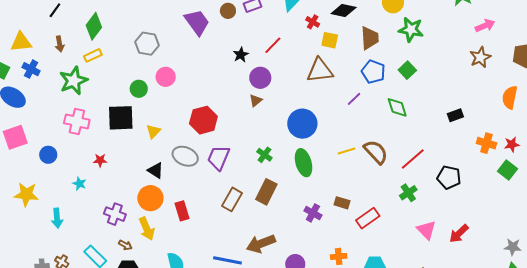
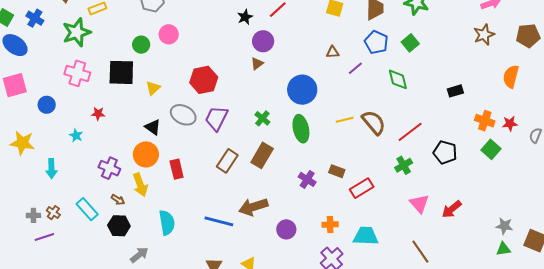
brown triangle: (320, 70) -> (333, 52), moved, size x0.5
green square: (507, 170) -> (491, 149), moved

